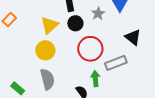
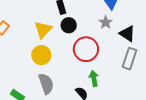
gray star: (98, 13) -> (106, 22), moved
gray rectangle: (116, 63) -> (130, 59), moved, turned -45

